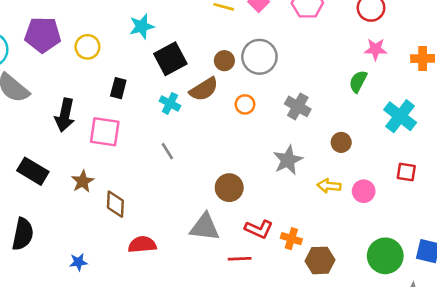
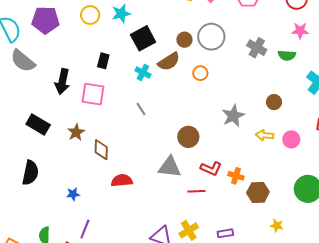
yellow circle: (87, 47) -> (90, 15), moved
green semicircle: (358, 81) -> (287, 55), turned -114
gray cross: (298, 106) -> (257, 48), moved

